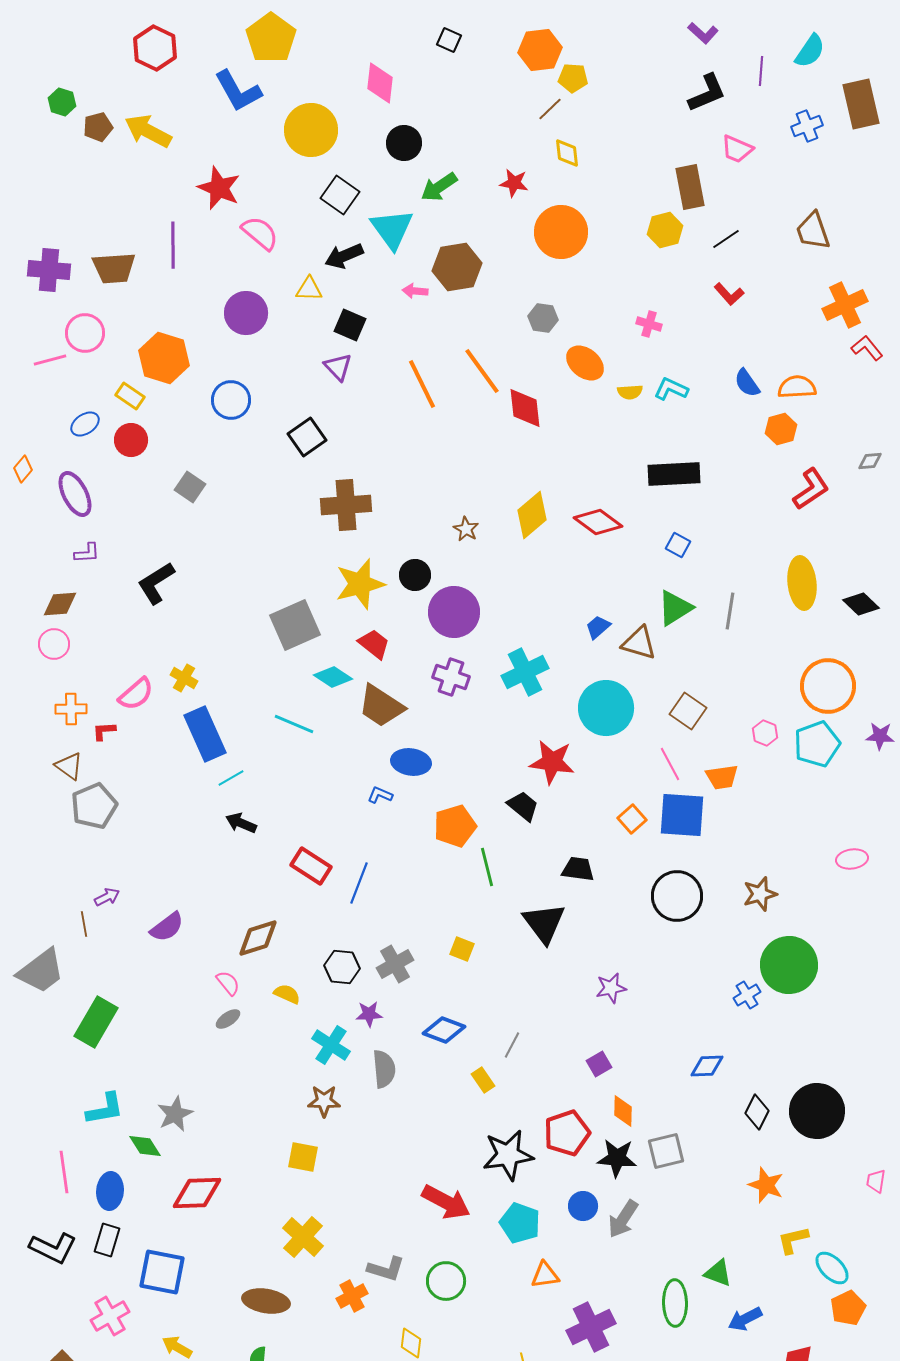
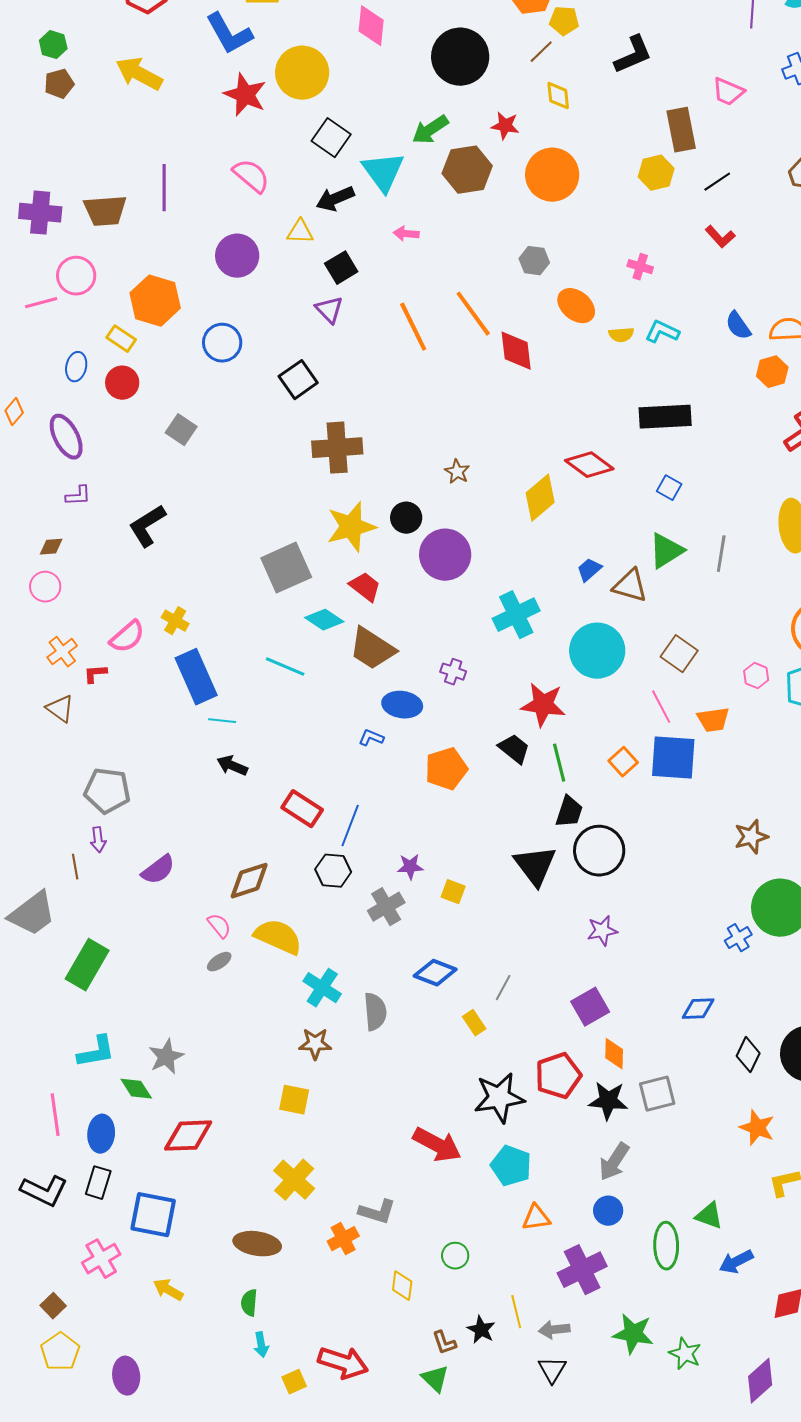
black L-shape: (707, 93) -> (633, 55), moved
brown pentagon: (98, 127) -> (59, 84), moved
black circle: (404, 143) -> (460, 57), moved, size x1.6
red star: (219, 188) -> (245, 95), moved
brown hexagon: (457, 267) -> (467, 170), moved
black square: (350, 325) -> (341, 268), turned 36
blue ellipse: (85, 424) -> (76, 367), turned -44
yellow diamond: (532, 515) -> (540, 498), moved
brown diamond: (60, 604) -> (51, 547), size x0.7
purple cross: (451, 677) -> (453, 672), moved, size x0.7
orange cross: (71, 709) -> (62, 652), turned -36
cyan line: (231, 778) -> (222, 721), turned 36
gray pentagon: (94, 806) -> (107, 791), moved, turned 30
green line: (487, 867) -> (559, 763), moved
black trapezoid: (578, 869) -> (569, 812), turned 100
black circle: (677, 896) -> (599, 851), moved
purple arrow: (107, 897) -> (98, 840), turned 110
black hexagon: (342, 967) -> (333, 871), moved
yellow semicircle: (287, 994) -> (278, 937), size x1.8
purple star: (369, 1014) -> (410, 867), moved
purple square: (599, 1064) -> (590, 1007), size x1.5
blue circle: (583, 1206) -> (608, 1211), moved
green circle: (446, 1281) -> (455, 1256), moved, size x0.7

